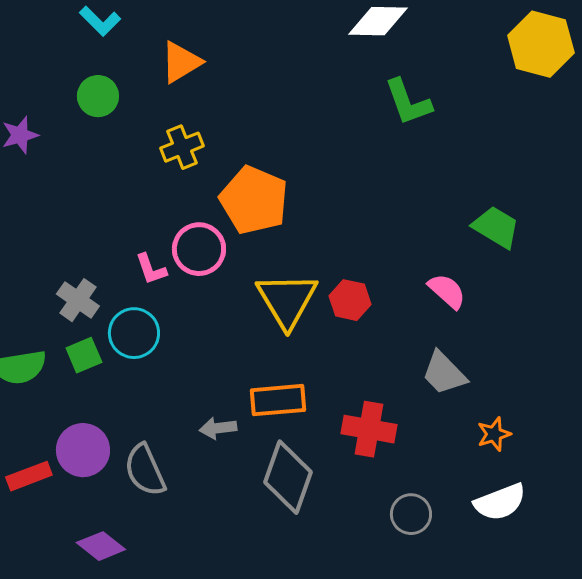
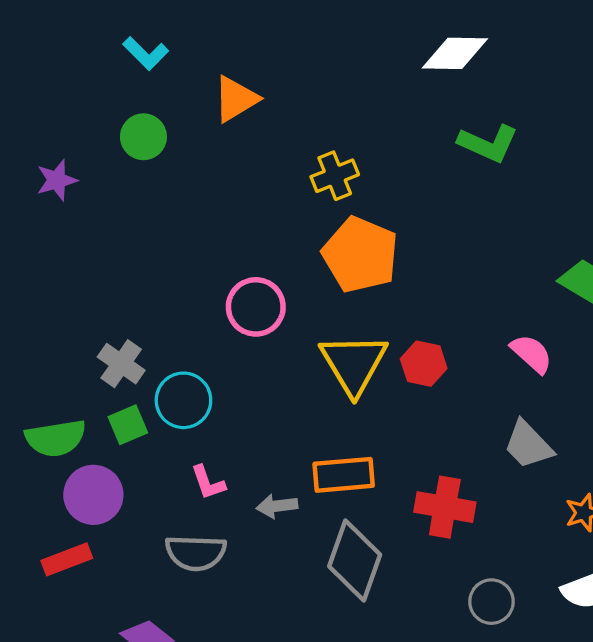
green L-shape: (408, 102) -> (488, 143), turned -46
yellow cross: (182, 147) -> (335, 176), moved
orange pentagon: (254, 200) -> (360, 255), moved
pink L-shape: (151, 269) -> (208, 483), moved
purple circle: (83, 450) -> (93, 495), moved
gray semicircle: (145, 470) -> (196, 553), turned -64

